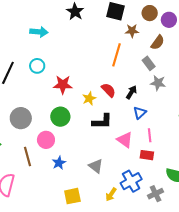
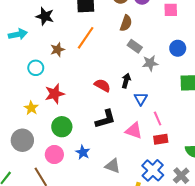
brown star: (132, 31) -> (57, 50), moved
cyan arrow: (39, 32) -> (18, 34), moved
brown semicircle: (158, 42) -> (126, 23), moved
orange line: (117, 55) -> (86, 38), moved, turned 35
cyan circle: (37, 66) -> (36, 68), moved
yellow star: (89, 98) -> (31, 108), moved
blue star: (59, 163) -> (83, 152), moved

